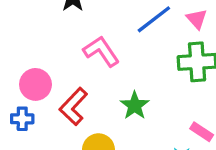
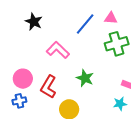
pink triangle: (197, 19) -> (111, 18), turned -32

